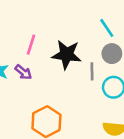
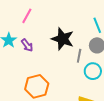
pink line: (31, 45) -> (27, 16), moved

